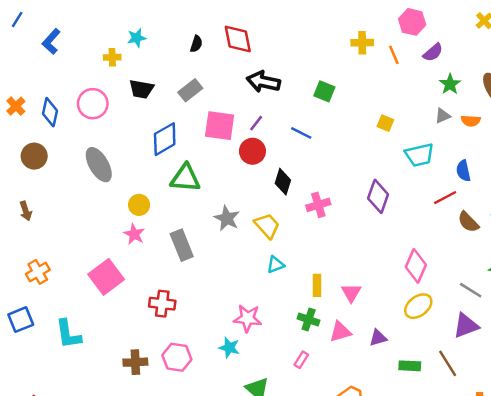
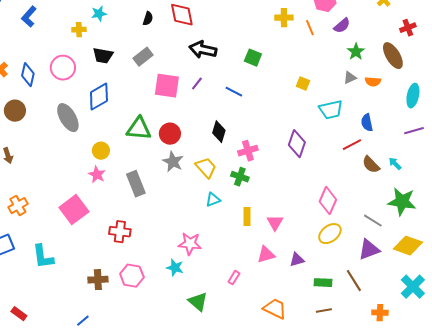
blue diamond: (165, 139) -> (99, 97), moved
red circle: (252, 151) -> (170, 134), moved
green cross: (309, 320) -> (240, 177), moved

